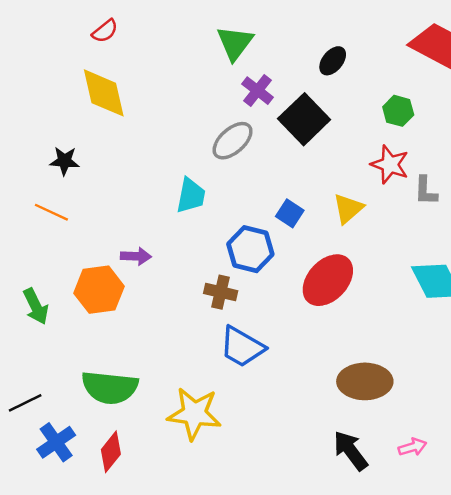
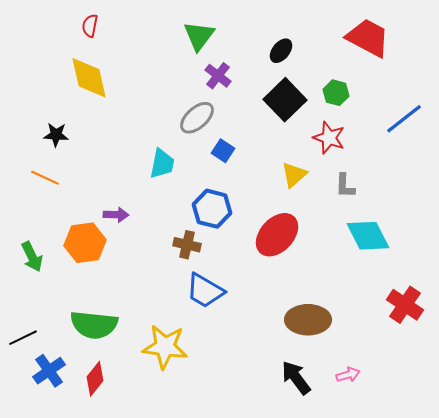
red semicircle: (105, 31) -> (90, 26), turned 140
black square: (304, 119) -> (285, 100), moved
gray L-shape: (426, 191) -> (345, 186), moved
blue square: (290, 213) -> (223, 151), moved

